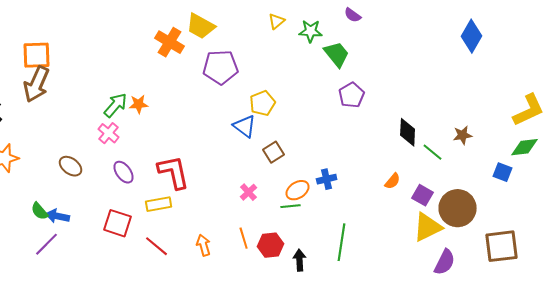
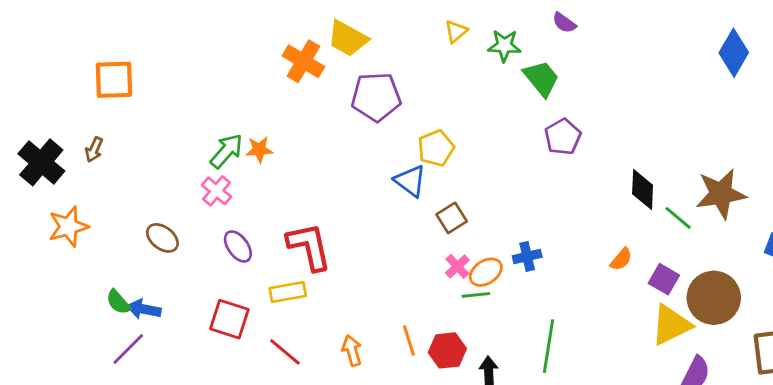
brown arrow: (37, 84) -> (94, 150), moved, size x0.5
brown star: (463, 135) -> (721, 194), size x1.8
pink cross: (249, 192) -> (457, 266), moved

